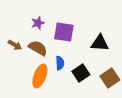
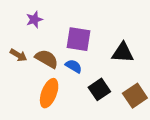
purple star: (38, 23) -> (34, 20), moved
blue semicircle: (60, 63) -> (74, 66), moved, turned -56

